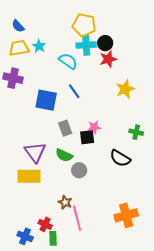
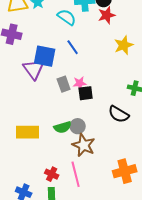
pink star: (94, 127) -> (80, 83), moved
purple triangle: (35, 152) -> (34, 69), moved
green semicircle: (64, 155) -> (63, 127), moved, turned -42
brown star: (65, 202) -> (84, 145), moved, size x1.6
red cross: (45, 224) -> (52, 174), moved

